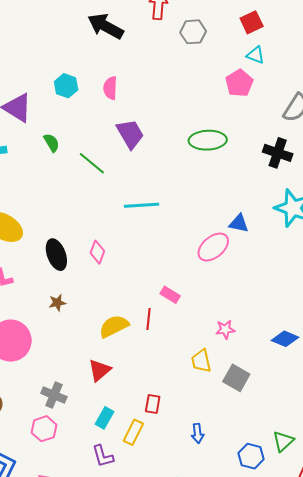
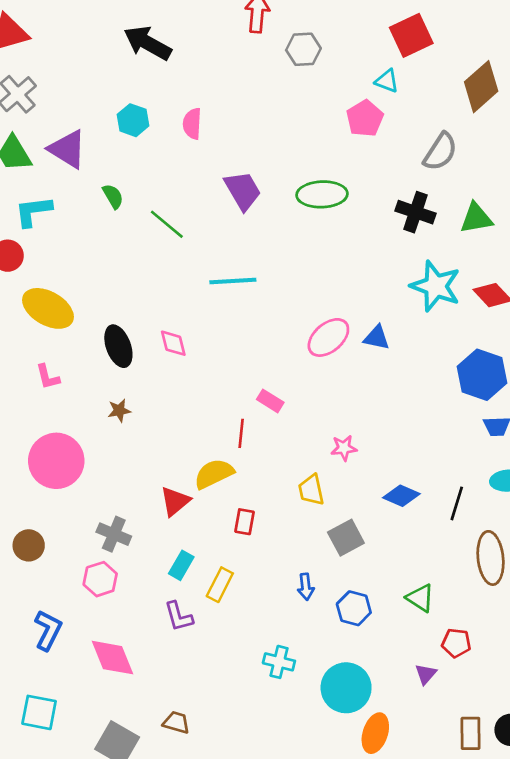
red square: (252, 22) -> (411, 35), moved, size x1.4
black arrow: (106, 26) -> (148, 43), moved
purple trapezoid: (130, 134) -> (243, 191), moved
blue triangle: (239, 223) -> (377, 338), moved
pink diamond: (97, 252) -> (173, 343), turned -35
yellow semicircle: (114, 326) -> (214, 474), moved
blue diamond: (285, 339) -> (401, 496), moved
gray square: (236, 378) -> (346, 538), moved, turned 32
red rectangle: (153, 404) -> (245, 522), moved
green triangle: (283, 441) -> (420, 598), turned -45
blue hexagon: (251, 456) -> (354, 608), moved

